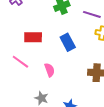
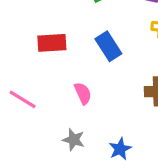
pink line: (20, 62) -> (23, 99), moved

